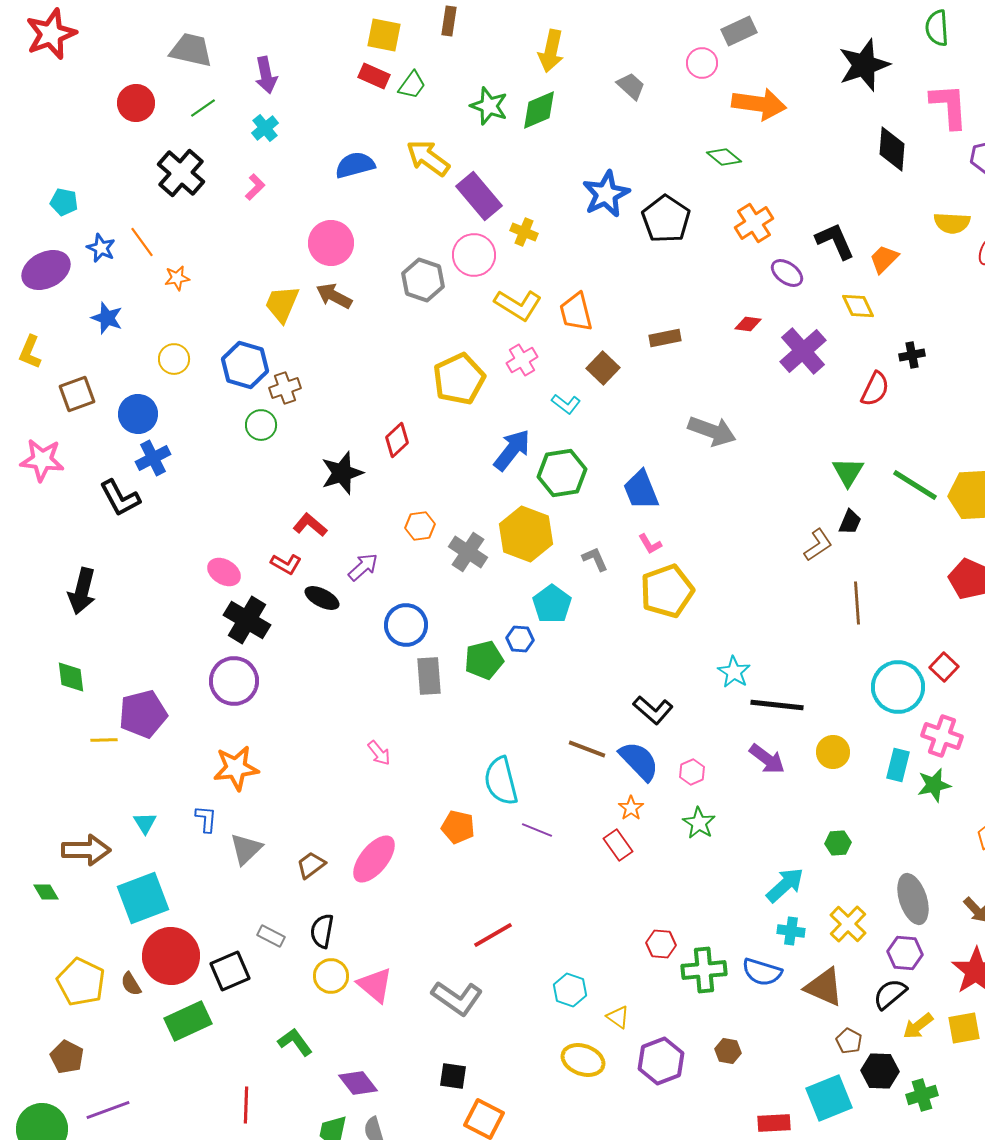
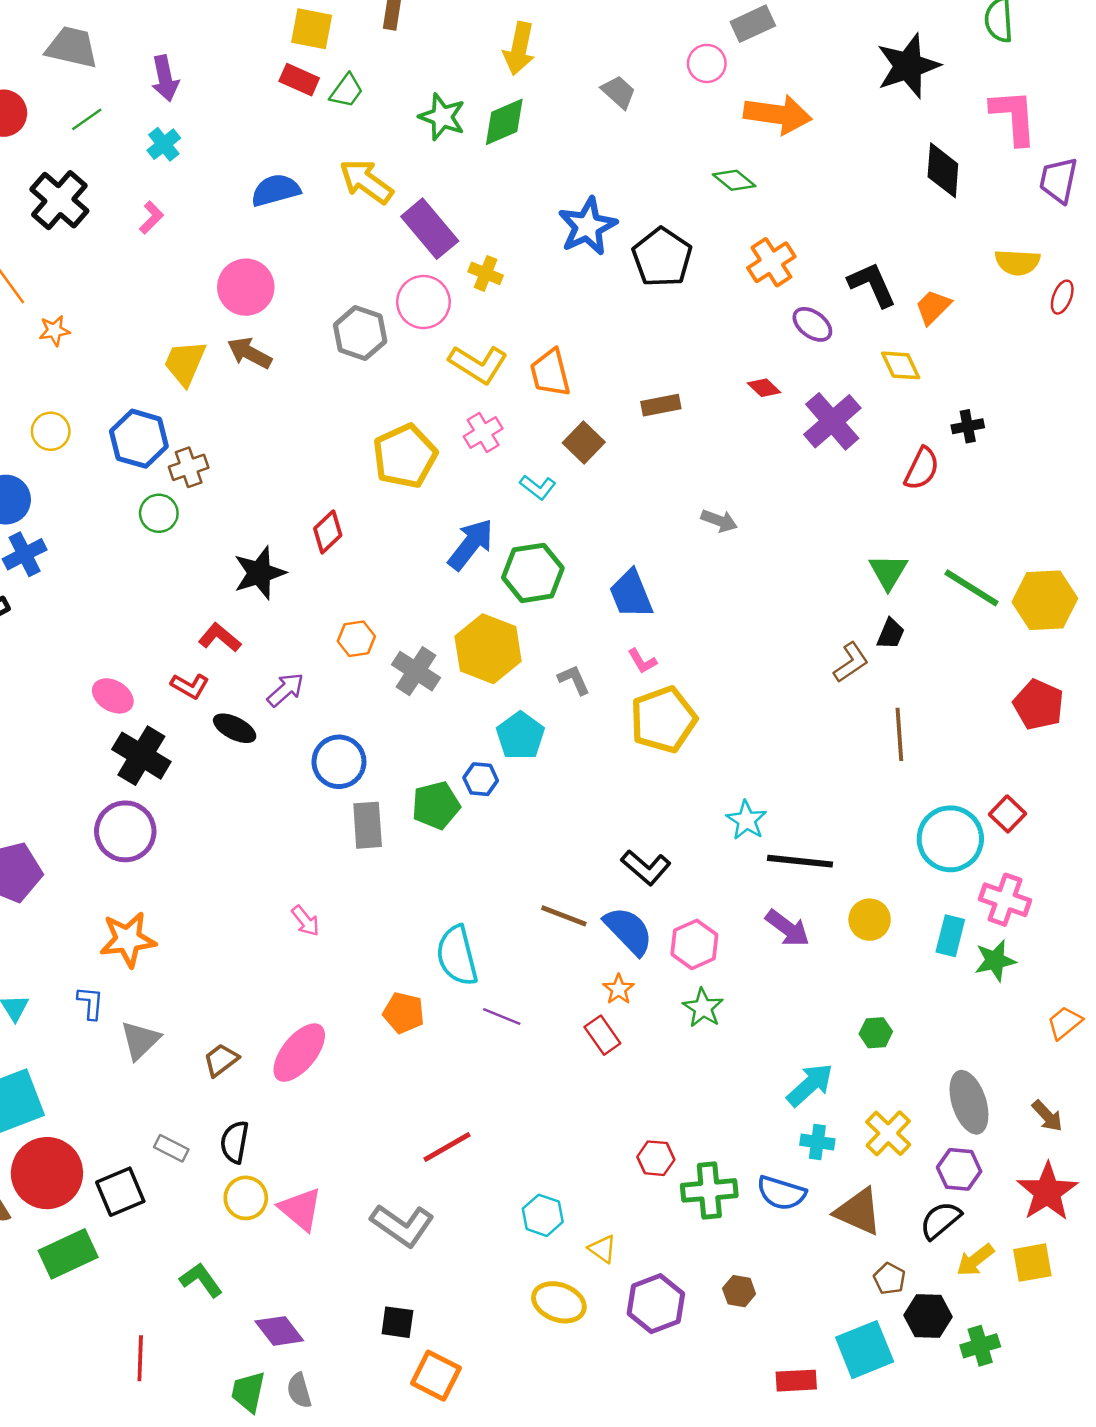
red diamond: (748, 324) -> (764, 388), turned 36
gray arrow: (712, 431) -> (719, 521), size x0.6
pink hexagon: (692, 772) -> (694, 944), size x1.5

